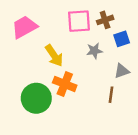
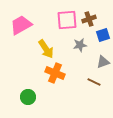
brown line: (111, 95) -> (94, 82), turned -72
green circle: (36, 98) -> (28, 97), moved, size x0.6

